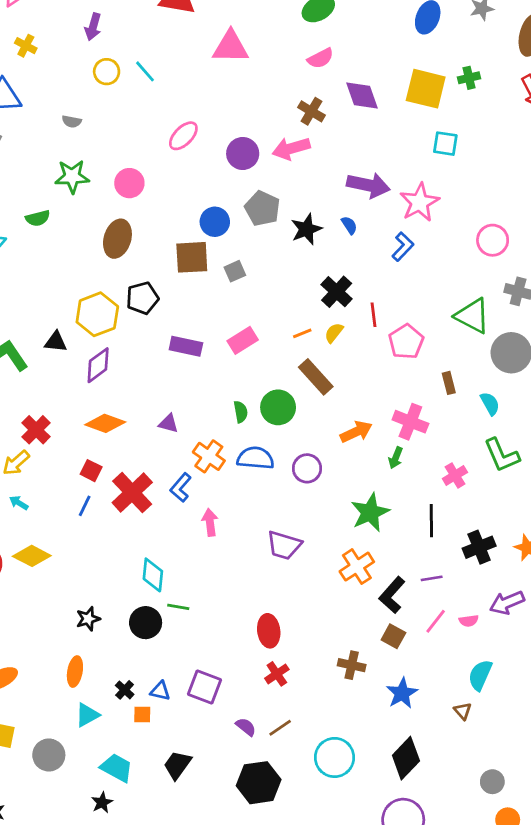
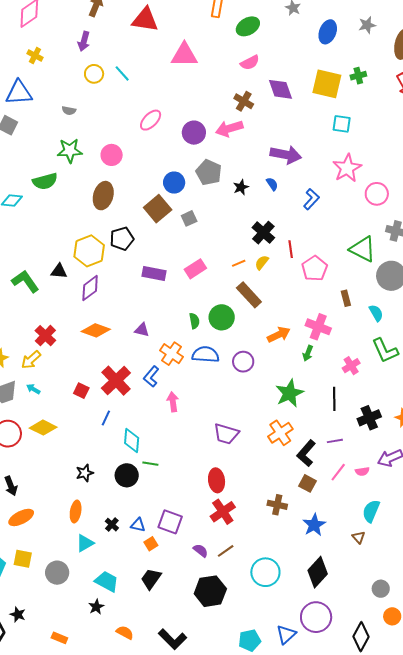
pink star: (419, 202) -> (347, 168), moved
green semicircle: (38, 218) -> (45, 181), size x1.4
black star: (306, 229) -> (241, 187), size x0.7
brown square: (192, 257) -> (158, 209), turned -36
red square: (91, 471) -> (81, 391), moved
blue line: (85, 506) -> (106, 418), moved
purple trapezoid: (284, 545) -> (226, 434), moved
red cross: (277, 674) -> (223, 512), size x1.4
orange square: (142, 714) -> (151, 544), moved, turned -32

